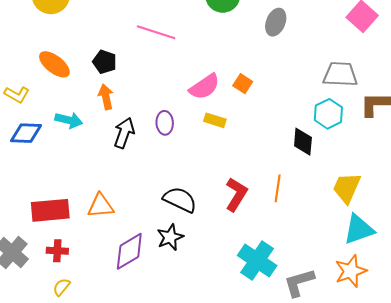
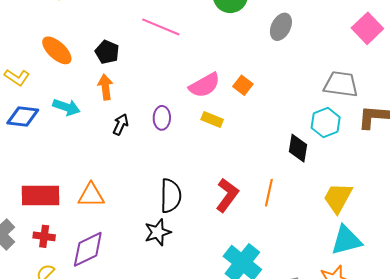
black arrow: (124, 133) -> (121, 124), size x0.7
black semicircle: (180, 200) -> (171, 196), turned 60
purple diamond: (129, 251) -> (88, 249), moved

